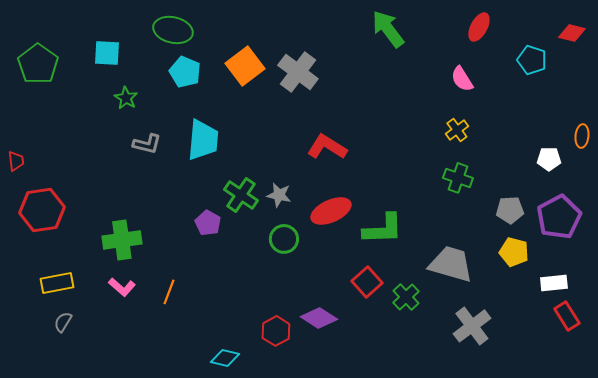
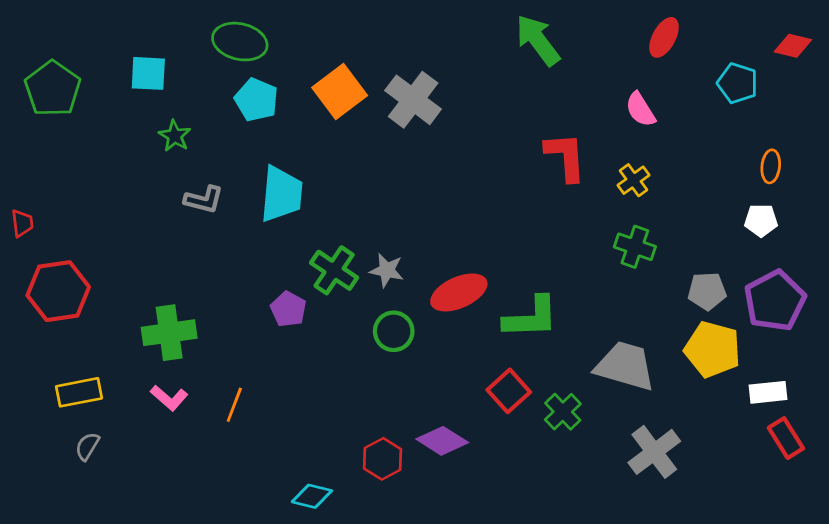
orange ellipse: (582, 136) -> (771, 166), moved
red L-shape: (327, 147) -> (566, 157), moved, turned 54
yellow pentagon: (514, 252) -> (713, 349), size x1.4

